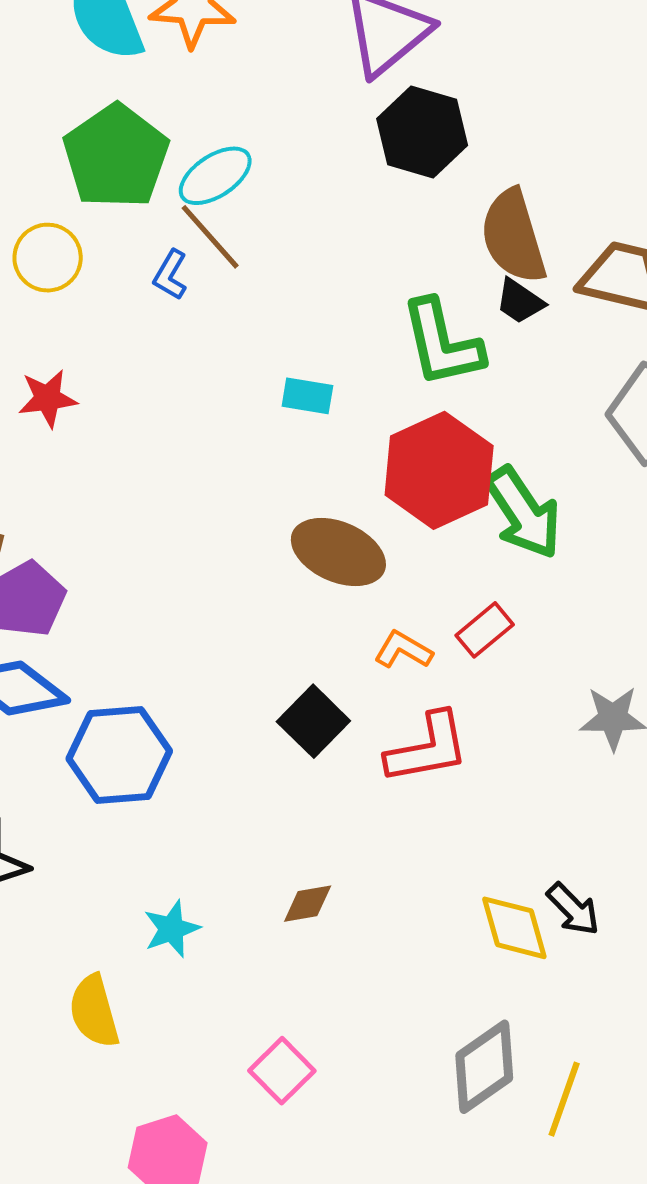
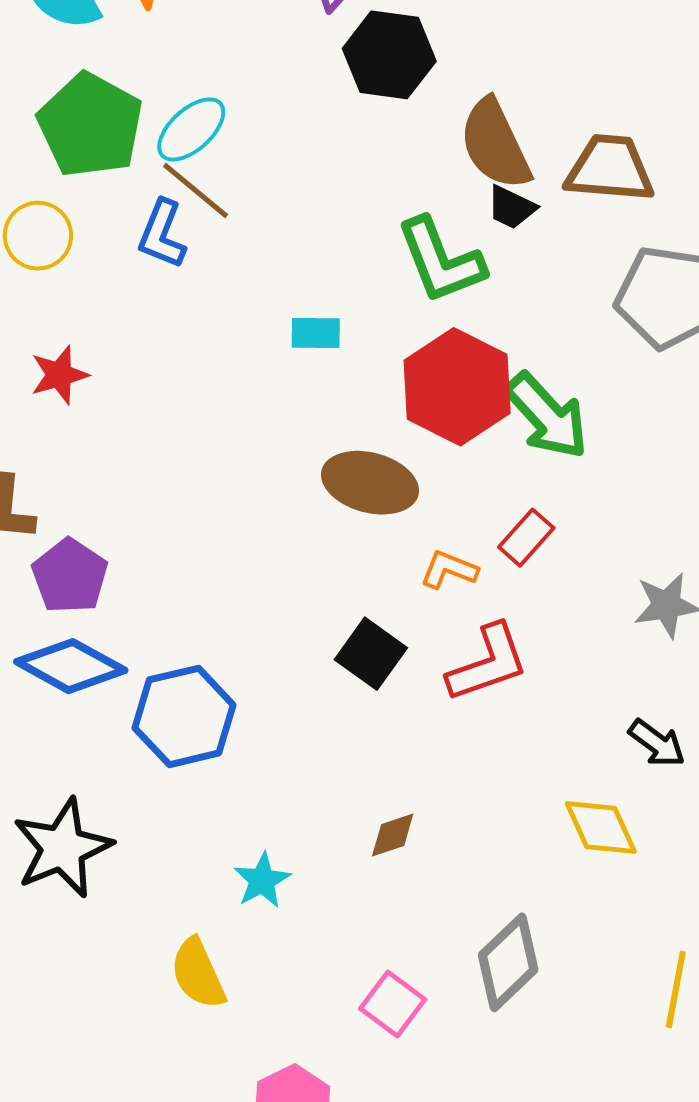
blue L-shape: (170, 275) -> (162, 234), size x1.4
black arrow: (573, 909) -> (657, 743), moved
gray diamond: (484, 1067) -> (508, 962), moved

